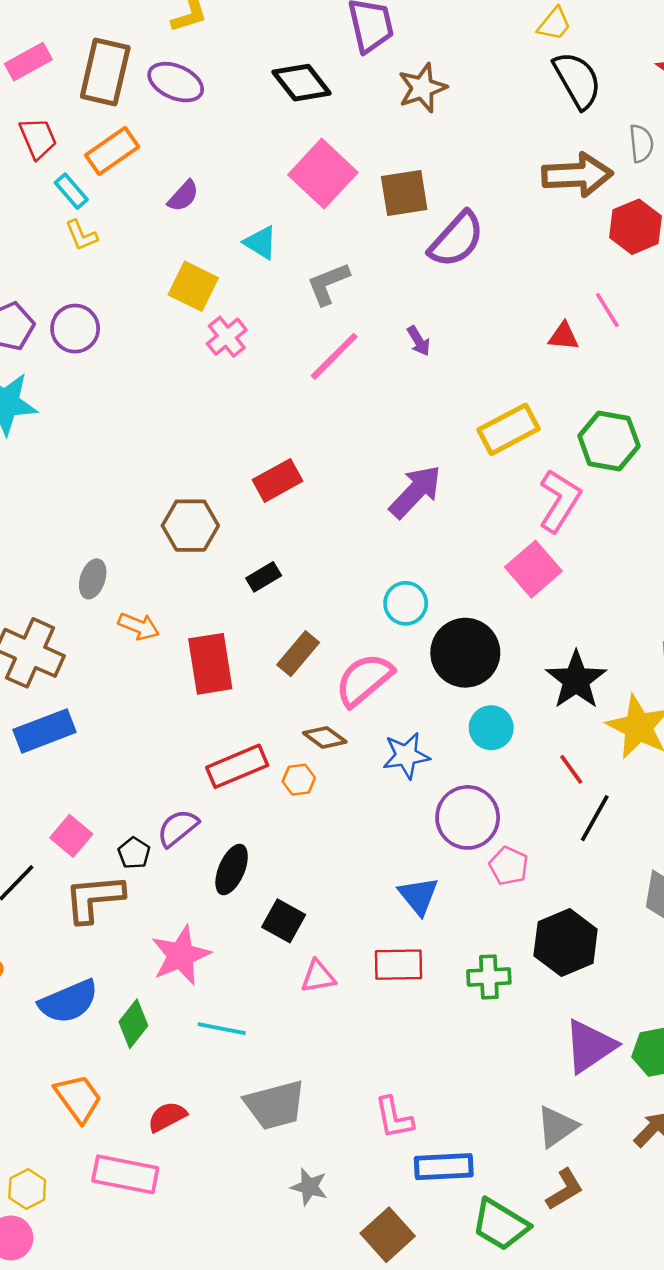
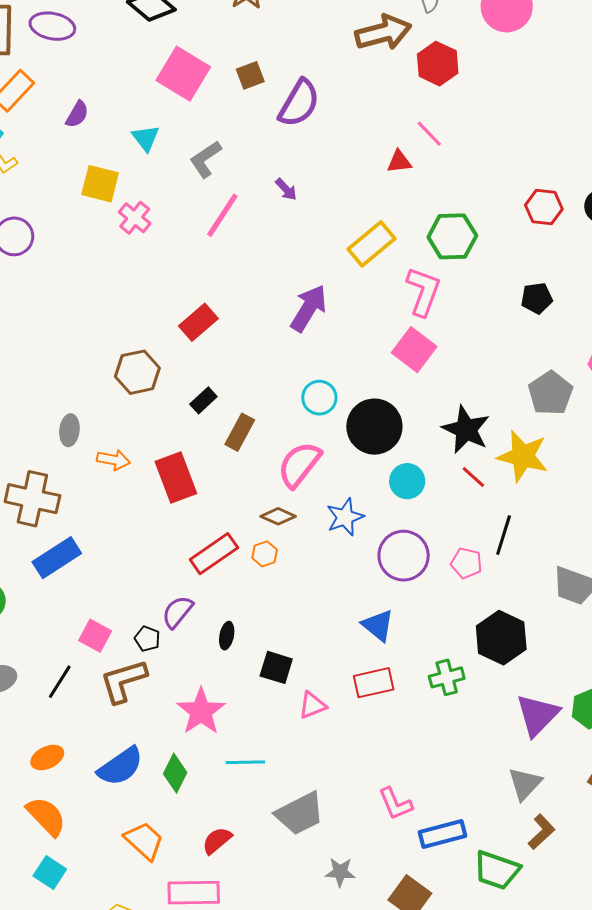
brown square: (404, 193) -> (250, 75), size x0.7
cyan triangle: (261, 243) -> (146, 138), turned 32
brown rectangle: (298, 654) -> (240, 432), moved
red line: (571, 769) -> (473, 477), moved
pink pentagon: (509, 866) -> (466, 563), moved
black ellipse: (232, 870) -> (227, 636), size x0.7

